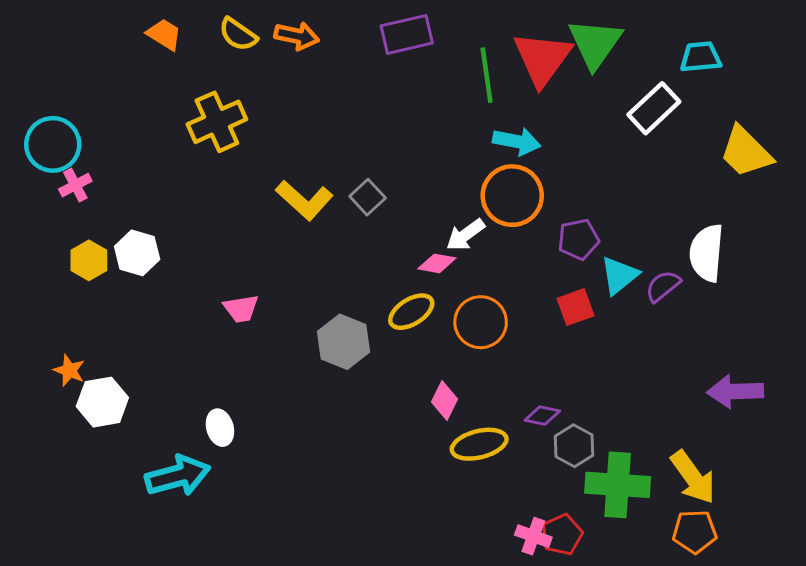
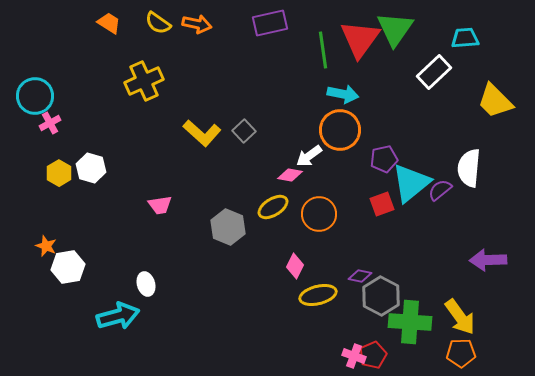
cyan triangle: (619, 275) -> (411, 183), size x1.5
gray hexagon: (574, 446) -> (381, 296), size x1.4

